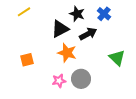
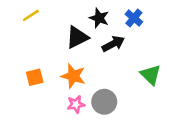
orange star: (67, 53) -> (73, 76), moved

